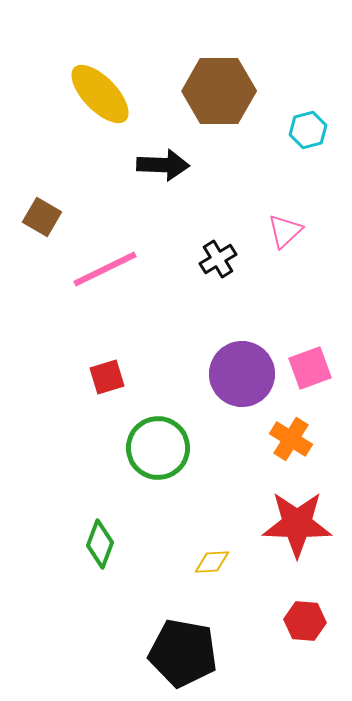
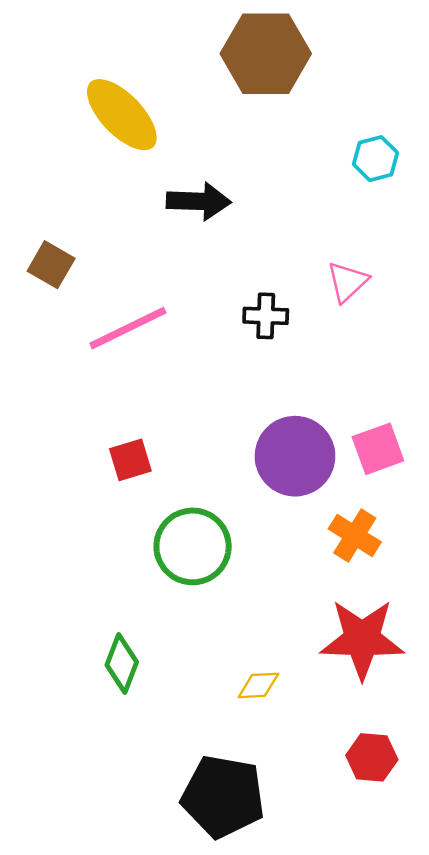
brown hexagon: (219, 91) -> (266, 54), moved
black cross: (218, 259) -> (266, 316), turned 33

